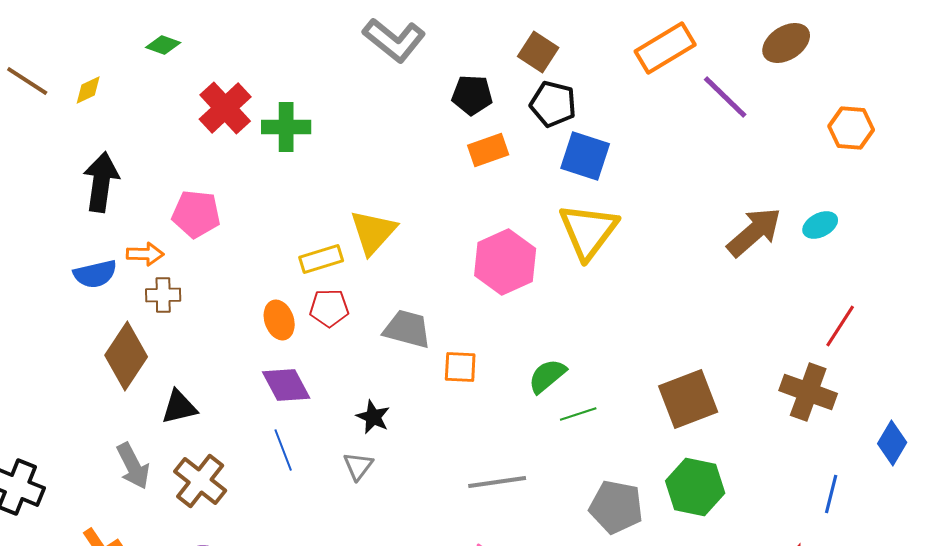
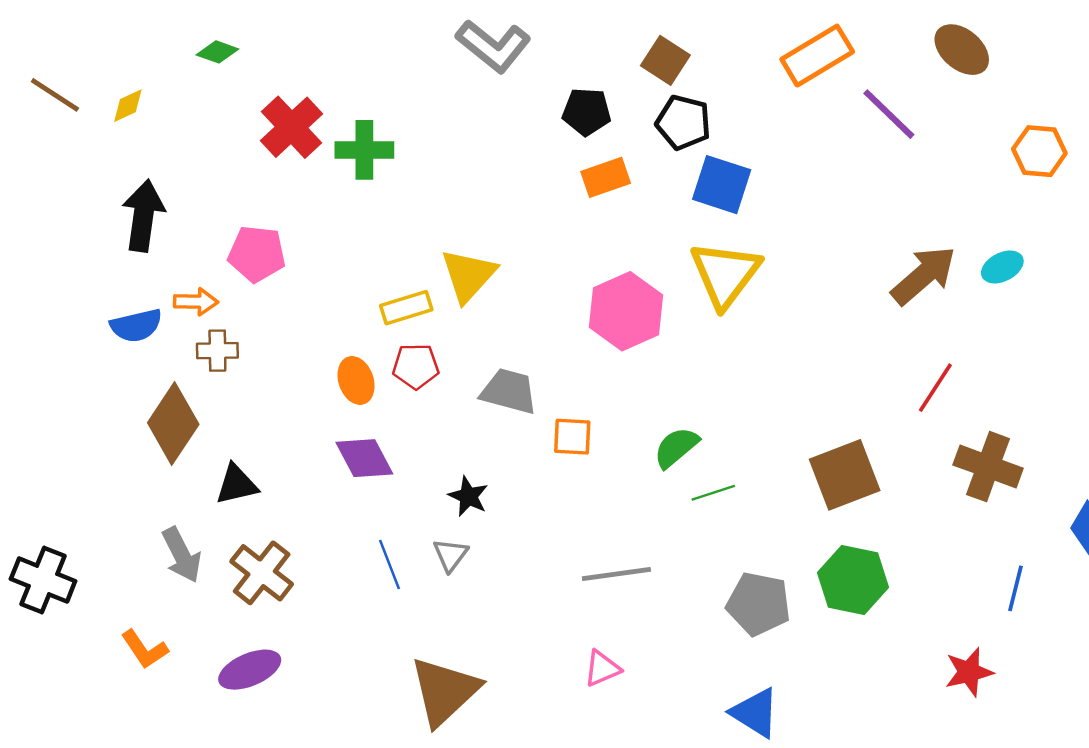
brown ellipse: (786, 43) -> (962, 50), turned 72
red line: (840, 326) -> (935, 388), moved
blue line: (283, 450) -> (389, 564), moved

